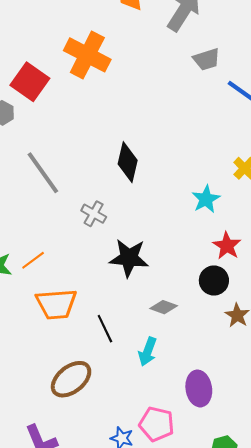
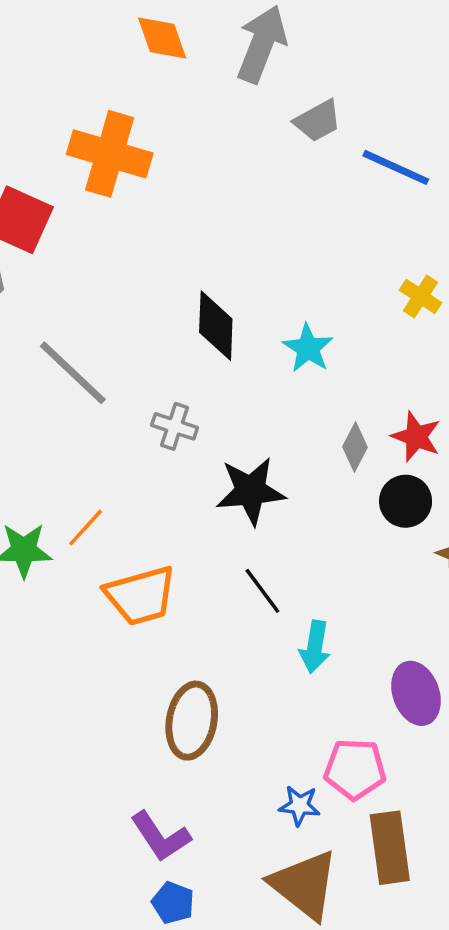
cyan star: (206, 199) -> (308, 348), moved
gray diamond: (164, 307) -> (355, 447), moved, turned -72
black line: (105, 329) -> (262, 591), moved
brown ellipse: (71, 379) -> (192, 721), turned -30

